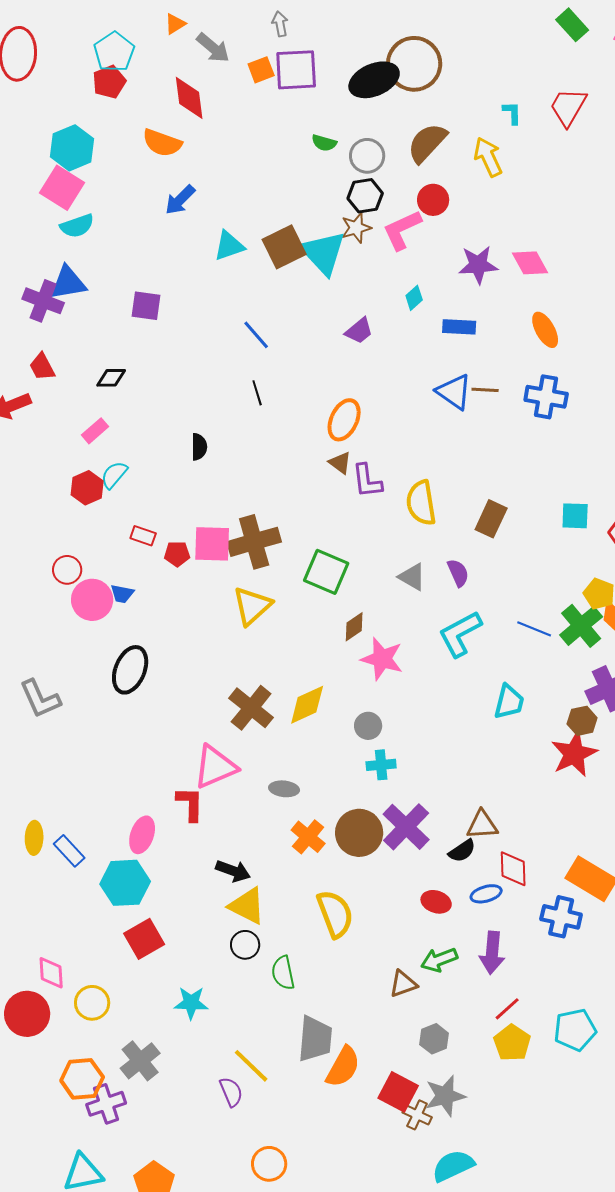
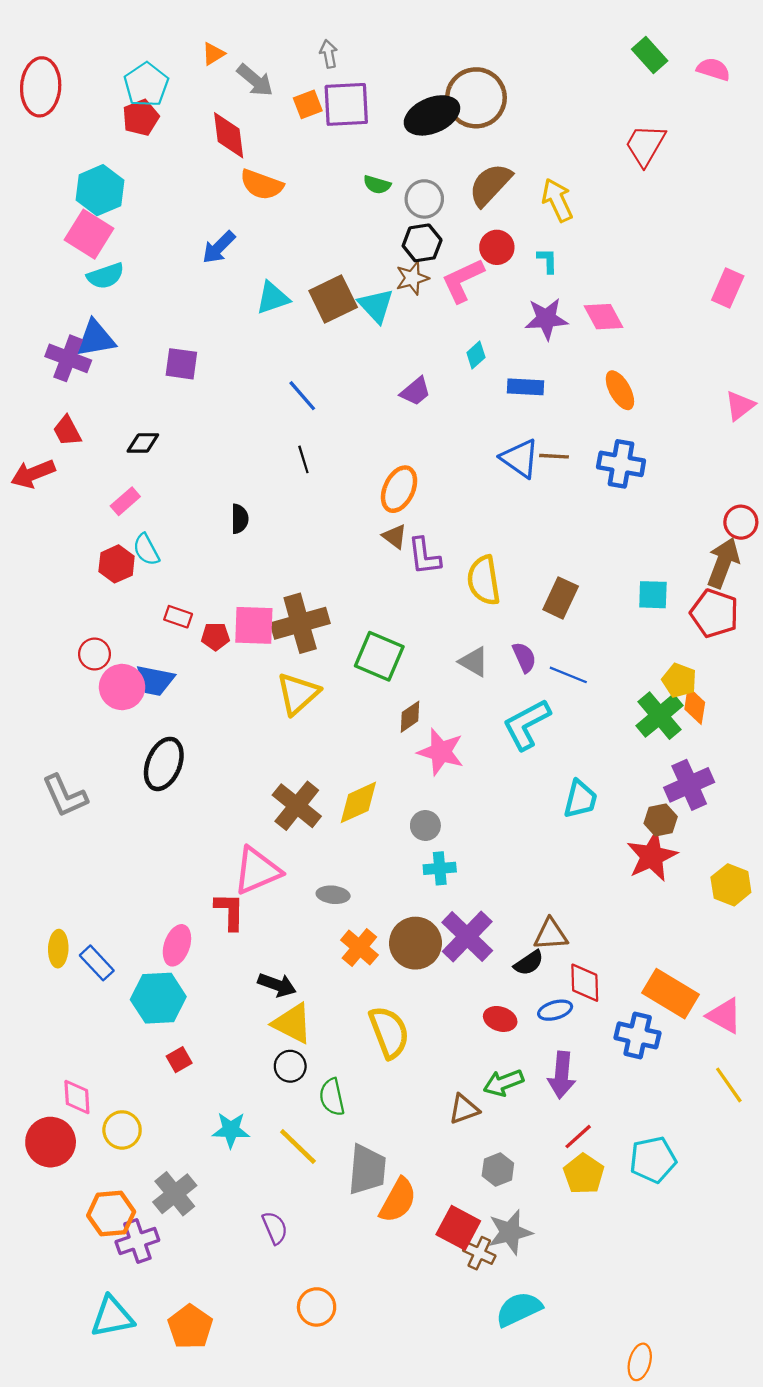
cyan L-shape: (512, 113) -> (547, 261), moved
orange semicircle: (162, 143) -> (262, 185), moved
cyan triangle: (323, 253) -> (376, 306), size x0.7
cyan semicircle: (114, 475) -> (146, 550), turned -68
blue trapezoid: (122, 594) -> (155, 680), size x1.5
blue line: (534, 629) -> (568, 675), moved
red square: (144, 939) -> (179, 1060), size x0.6
yellow line: (251, 1066) -> (298, 1146), moved

